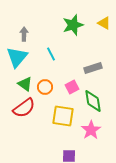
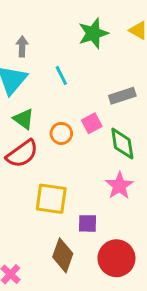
orange circle: (45, 87) -> (61, 133), moved
yellow square: (63, 116) -> (51, 199), moved

